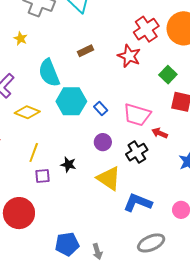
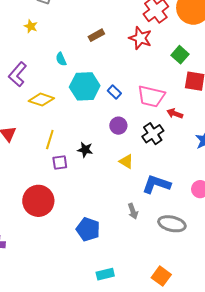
cyan semicircle: (49, 73) -> (61, 59), size x0.5
yellow triangle: (109, 178) -> (126, 161), size x0.6
gray ellipse: (151, 243) -> (172, 224), turned 40
blue pentagon: (67, 244) -> (88, 229), turned 30
gray arrow: (97, 251) -> (133, 211), moved

